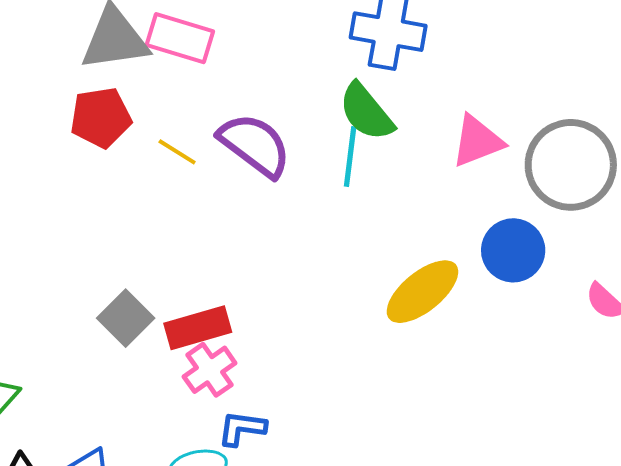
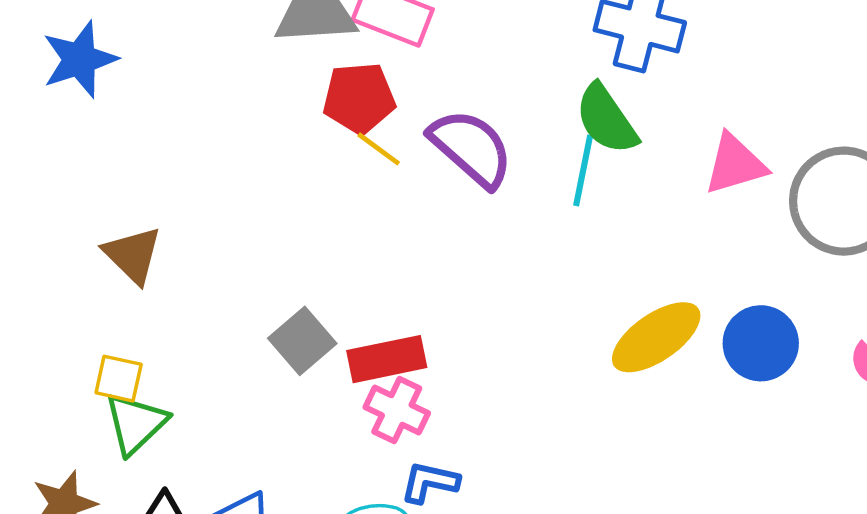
red pentagon: (101, 118) -> (359, 98), moved
blue circle: (513, 250) -> (761, 343), moved
pink cross: (210, 370) -> (397, 410), turned -34

